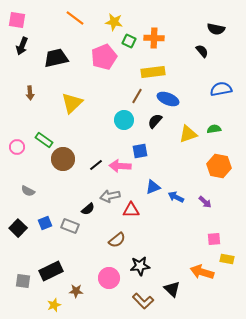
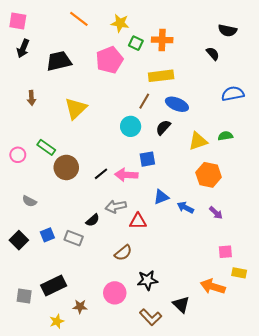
orange hexagon: (219, 166) -> (209, 175), moved

